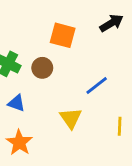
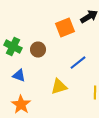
orange square: (63, 35) -> (65, 28), moved, turned -36
yellow triangle: (71, 118) -> (59, 87), turned 48

